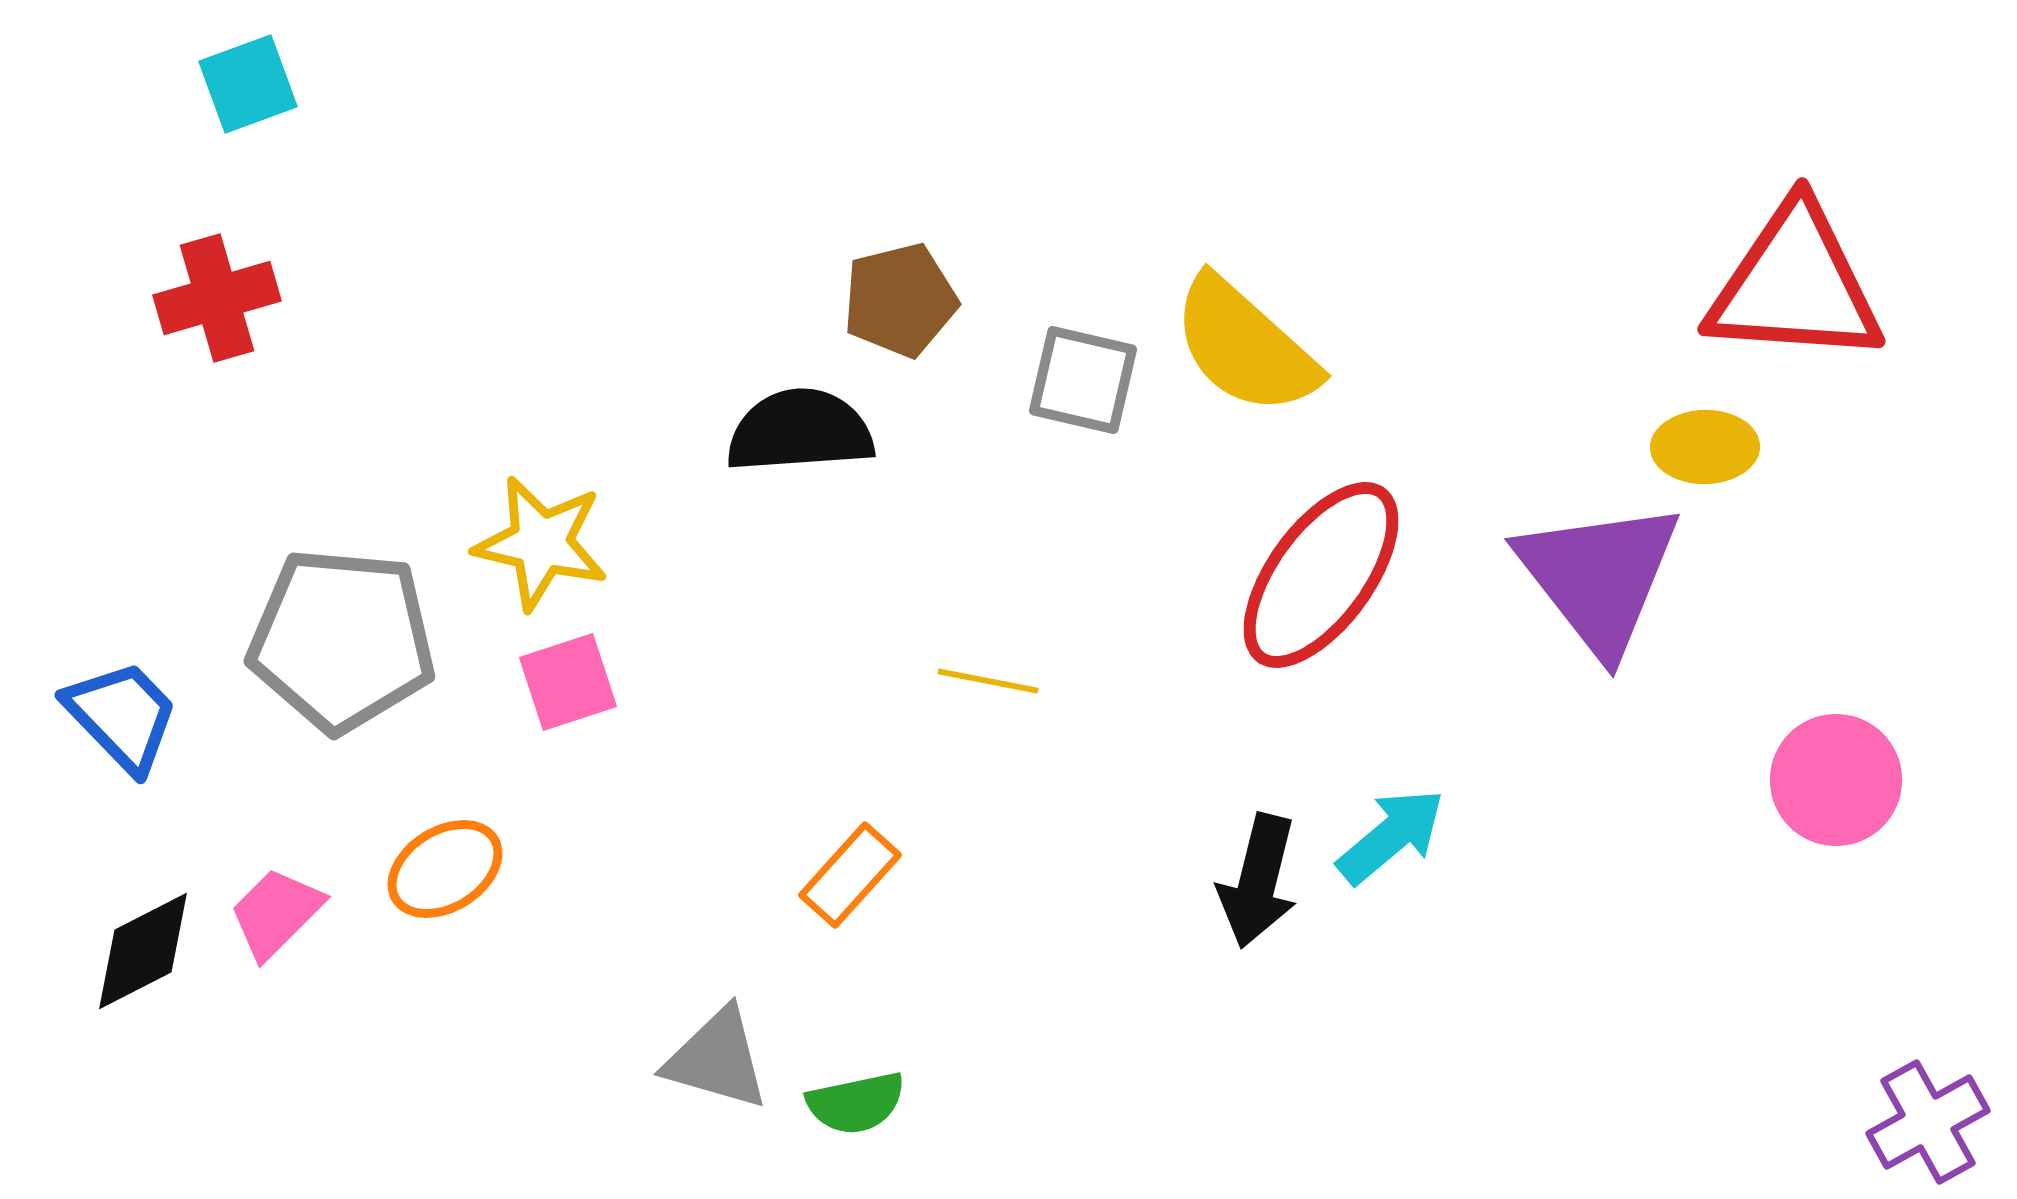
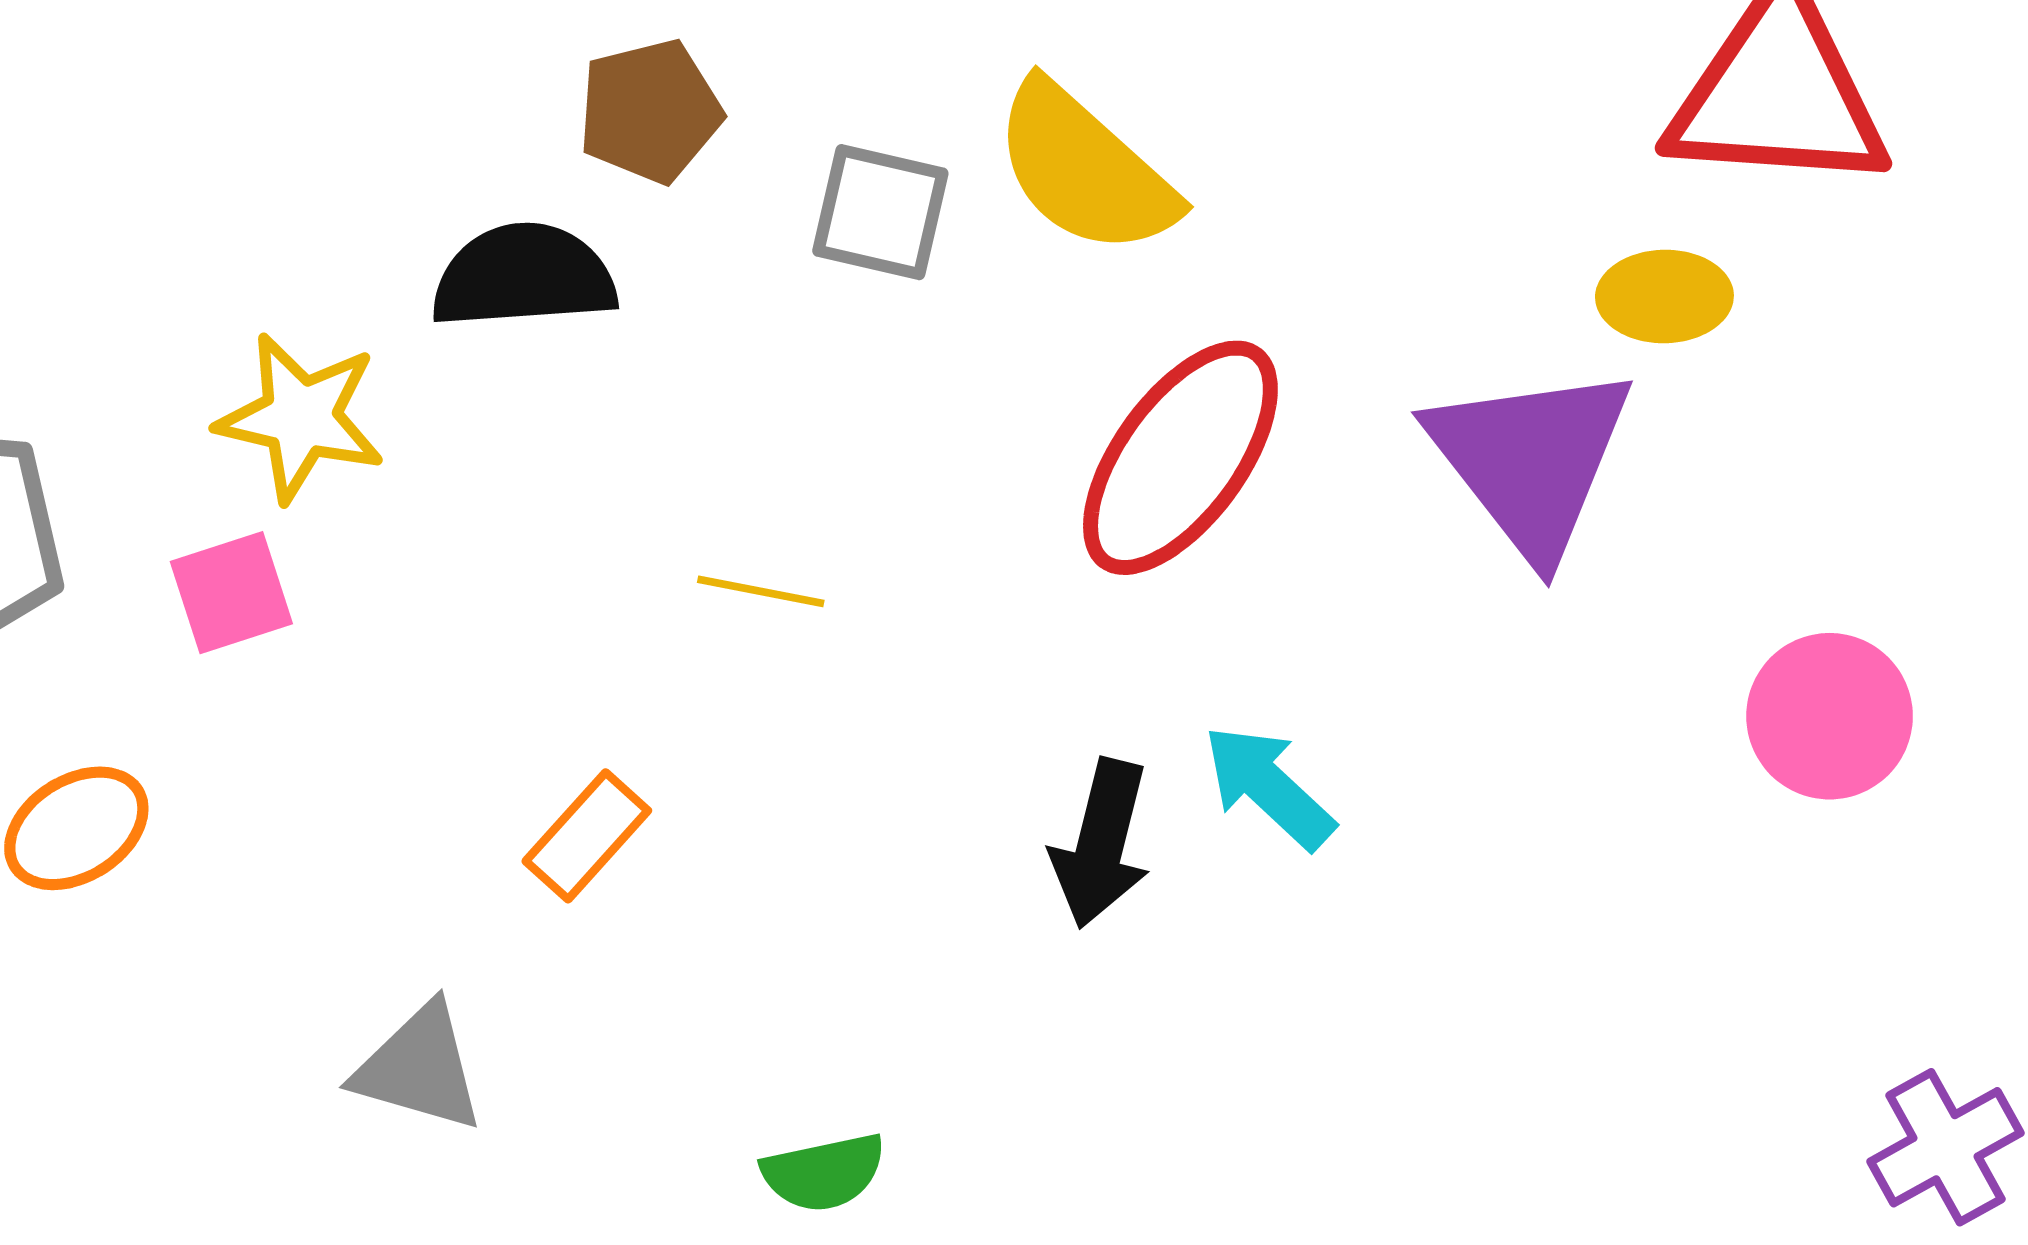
yellow star: (541, 543) -> (301, 417), moved
cyan arrow: (1391, 836) -> (1269, 787), turned -97
green semicircle: (856, 1103) -> (824, 1172), moved

